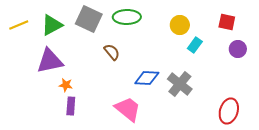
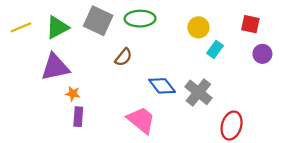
brown semicircle: (112, 52) -> (123, 57), turned 78
blue diamond: (147, 78) -> (162, 86), turned 50
red ellipse: (229, 111) -> (232, 126), moved

